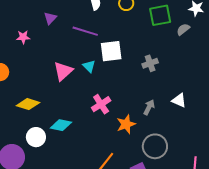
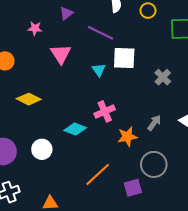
gray cross: (150, 63) -> (163, 77), turned -35
pink triangle: (63, 71) -> (61, 54), moved, turned -30
cyan diamond: (61, 125) -> (75, 129), moved
white circle: (36, 137) -> (42, 149), moved

